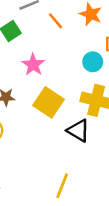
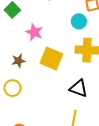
black triangle: (78, 130) -> (79, 88), moved

